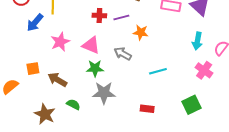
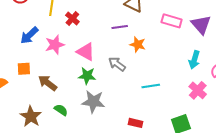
red cross: (99, 16) -> (72, 18), moved, turned 32
blue arrow: (35, 23) -> (29, 35), moved

